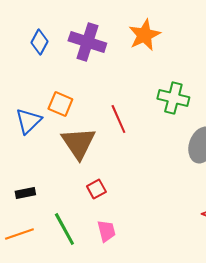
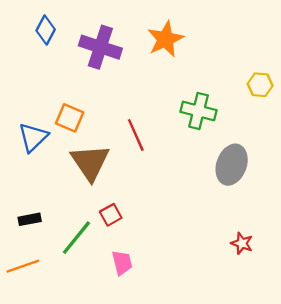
blue diamond: (39, 42) -> (46, 30), moved
green line: (64, 229) -> (76, 238), moved, turned 68

